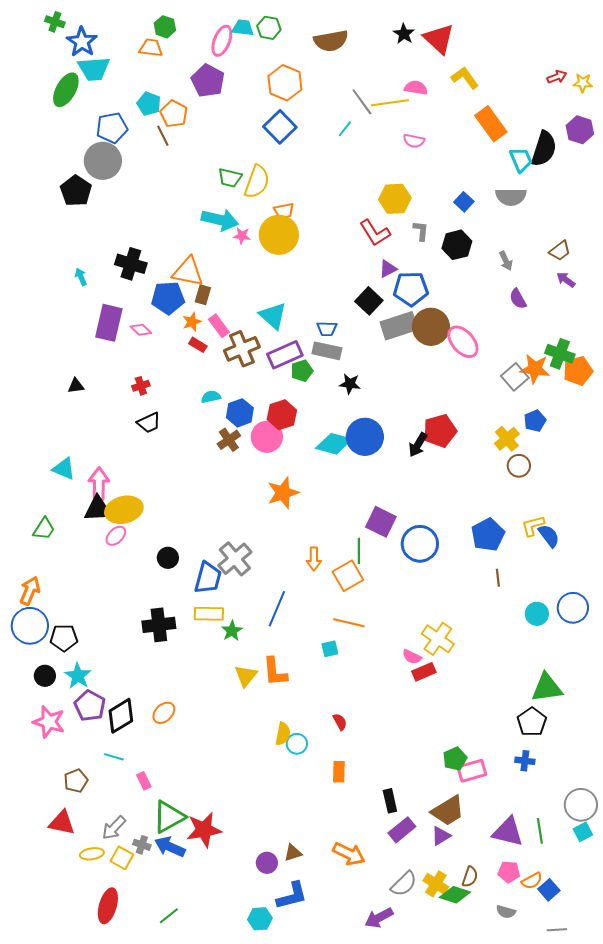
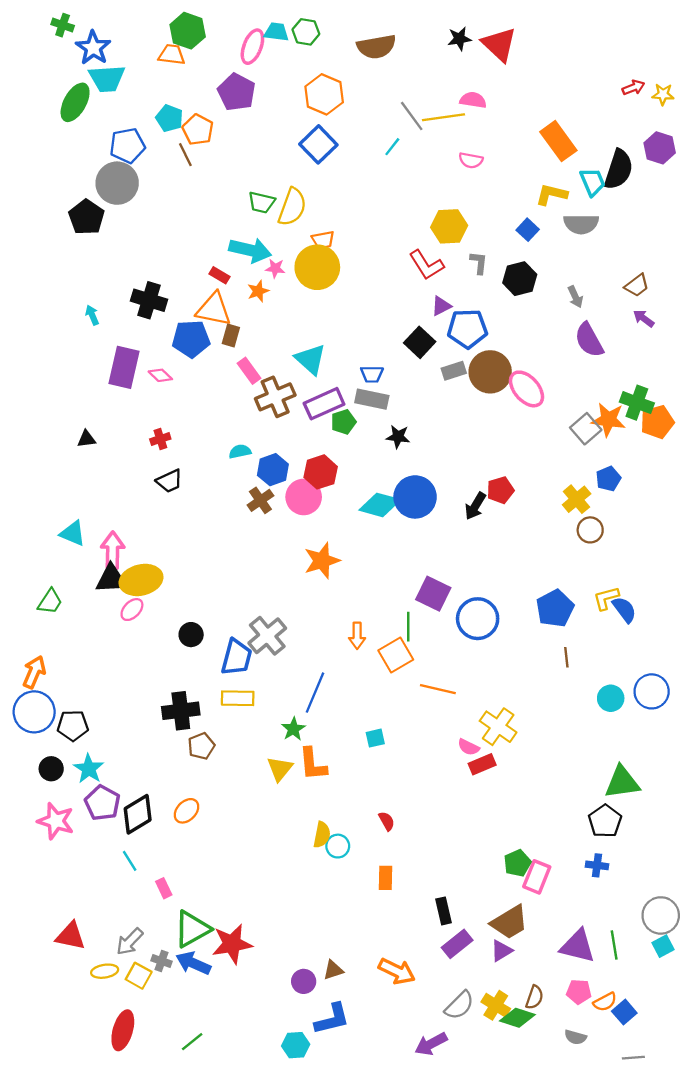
green hexagon: (165, 27) -> (188, 31), size x1.4
black star: (404, 34) -> (459, 39), turned 30
yellow L-shape: (465, 78) -> (552, 194), moved, turned -40
purple semicircle: (518, 299) -> (589, 340), size x1.5
orange star: (192, 322) -> (258, 291), moved
gray rectangle: (399, 326) -> (454, 371), size x0.6
red rectangle: (198, 345) -> (219, 275), moved
red pentagon: (440, 431) -> (500, 490), size x0.7
orange line: (349, 623) -> (438, 689), moved
green star: (232, 631) -> (293, 729), moved
cyan line: (114, 757) -> (130, 861), turned 42
pink rectangle: (472, 771) -> (537, 877), turned -52
brown pentagon: (76, 781) -> (201, 746), moved

